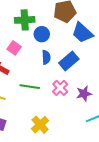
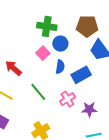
pink square: (14, 48) -> (43, 53), moved
green line: (30, 87) -> (38, 92), turned 30

